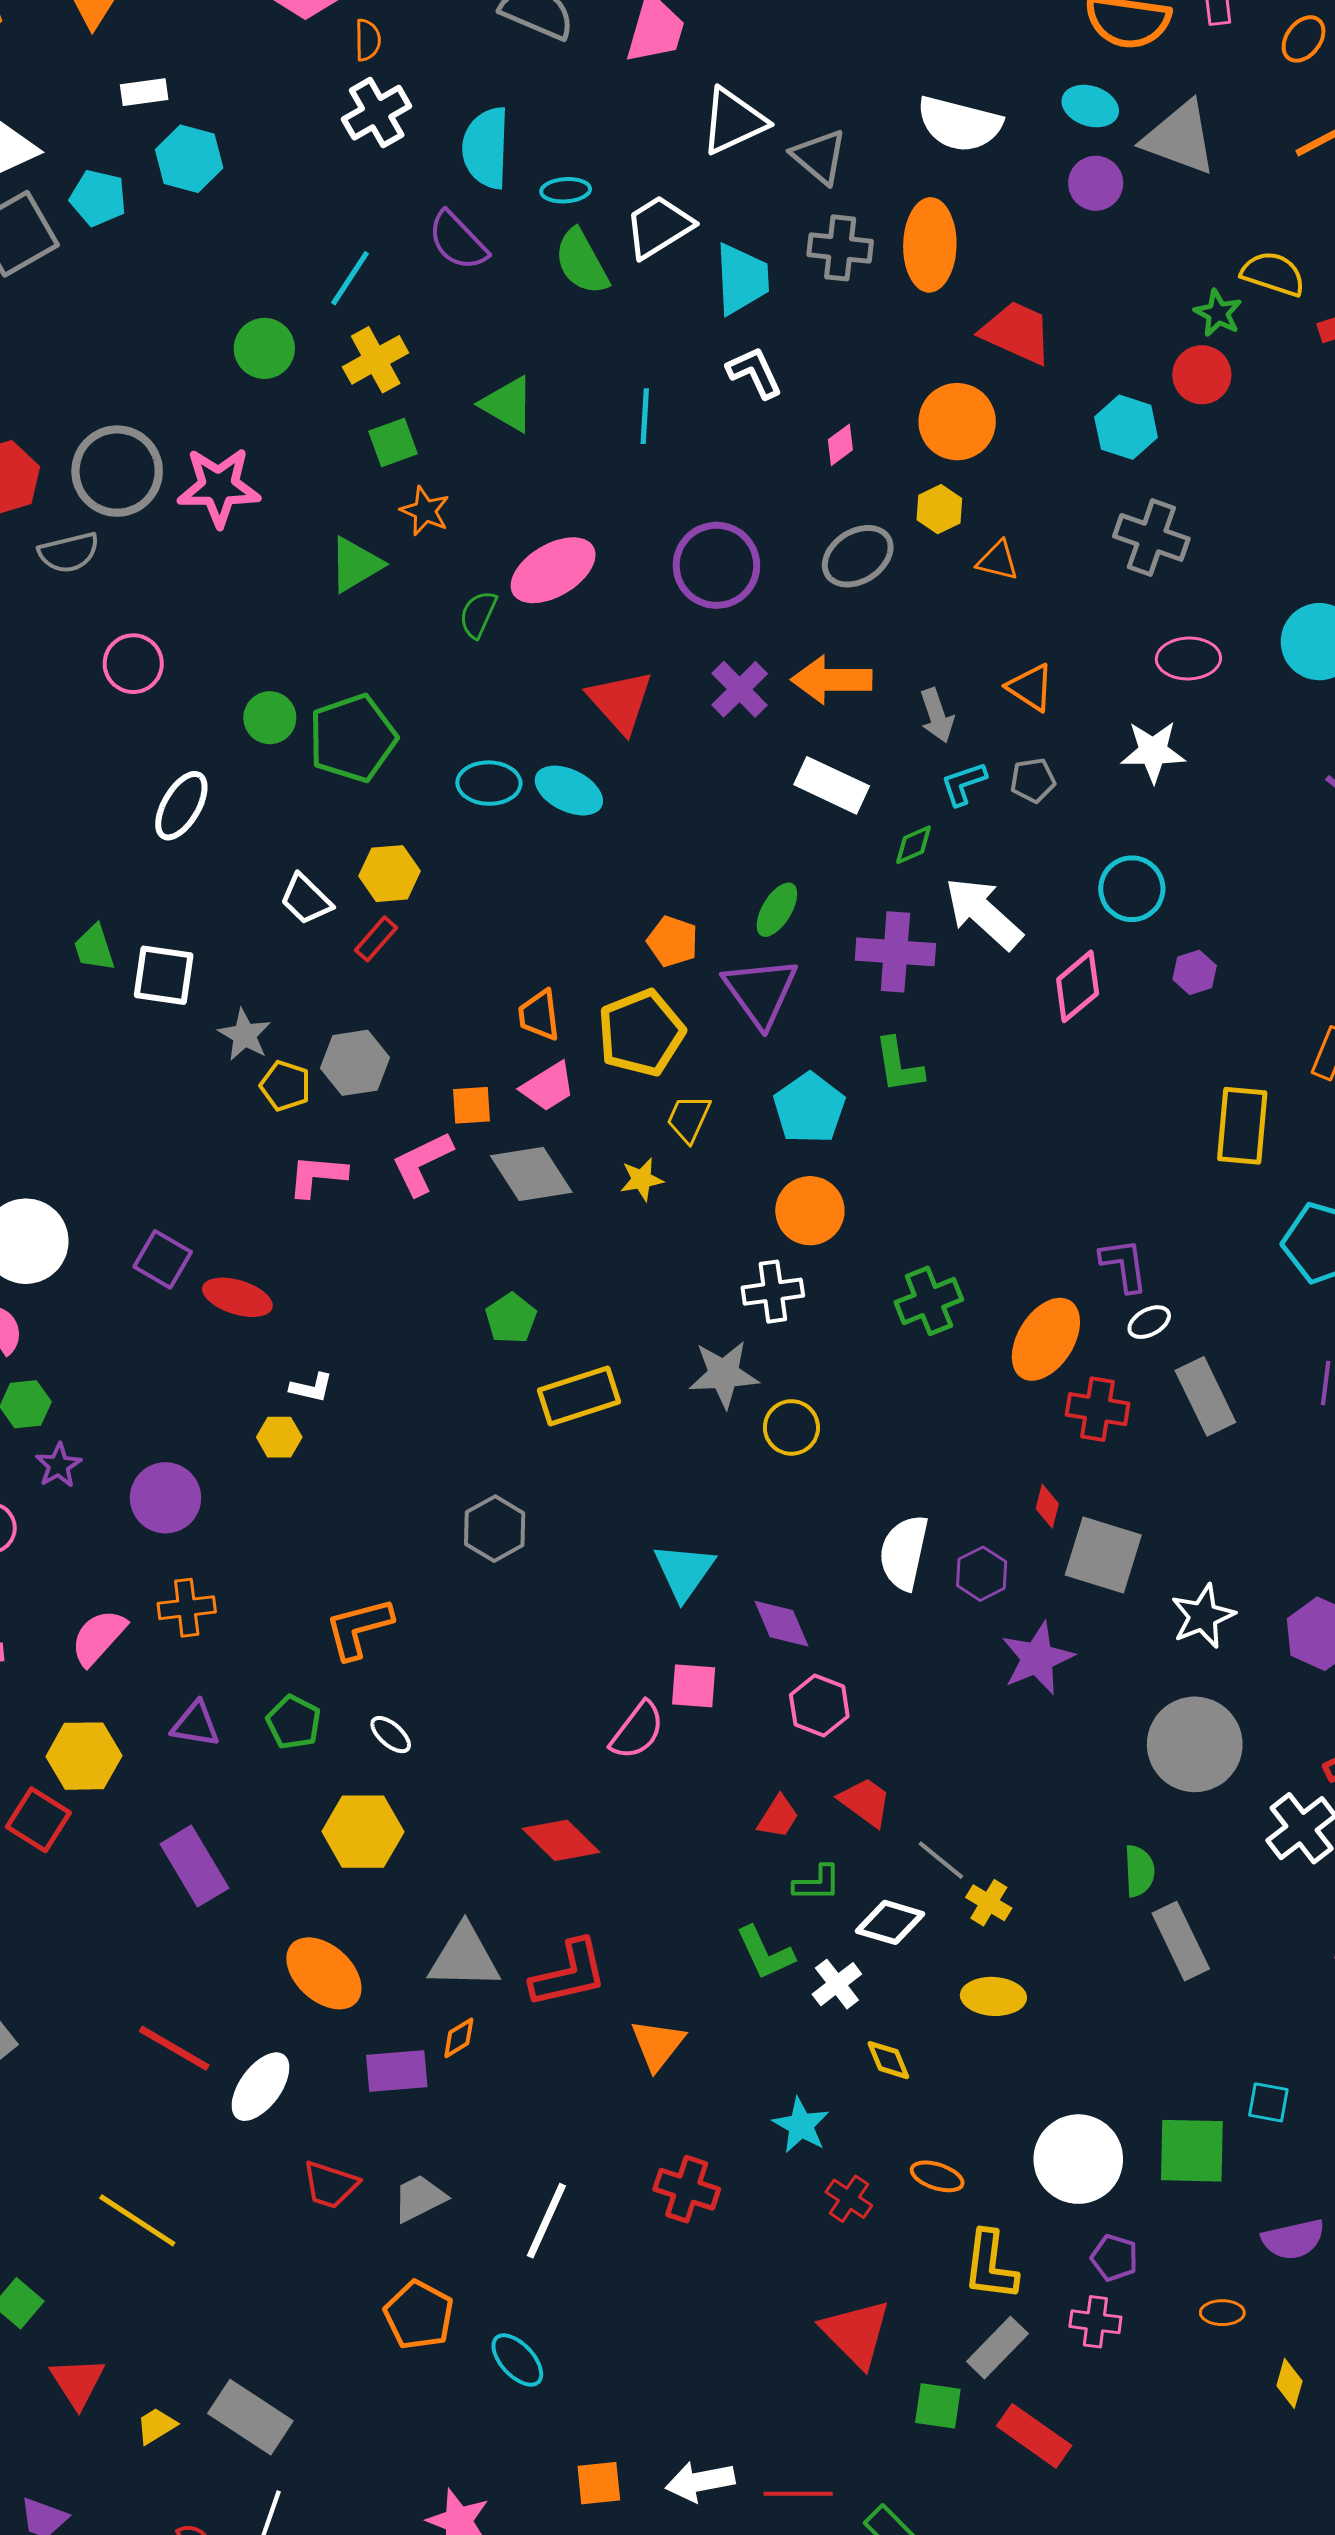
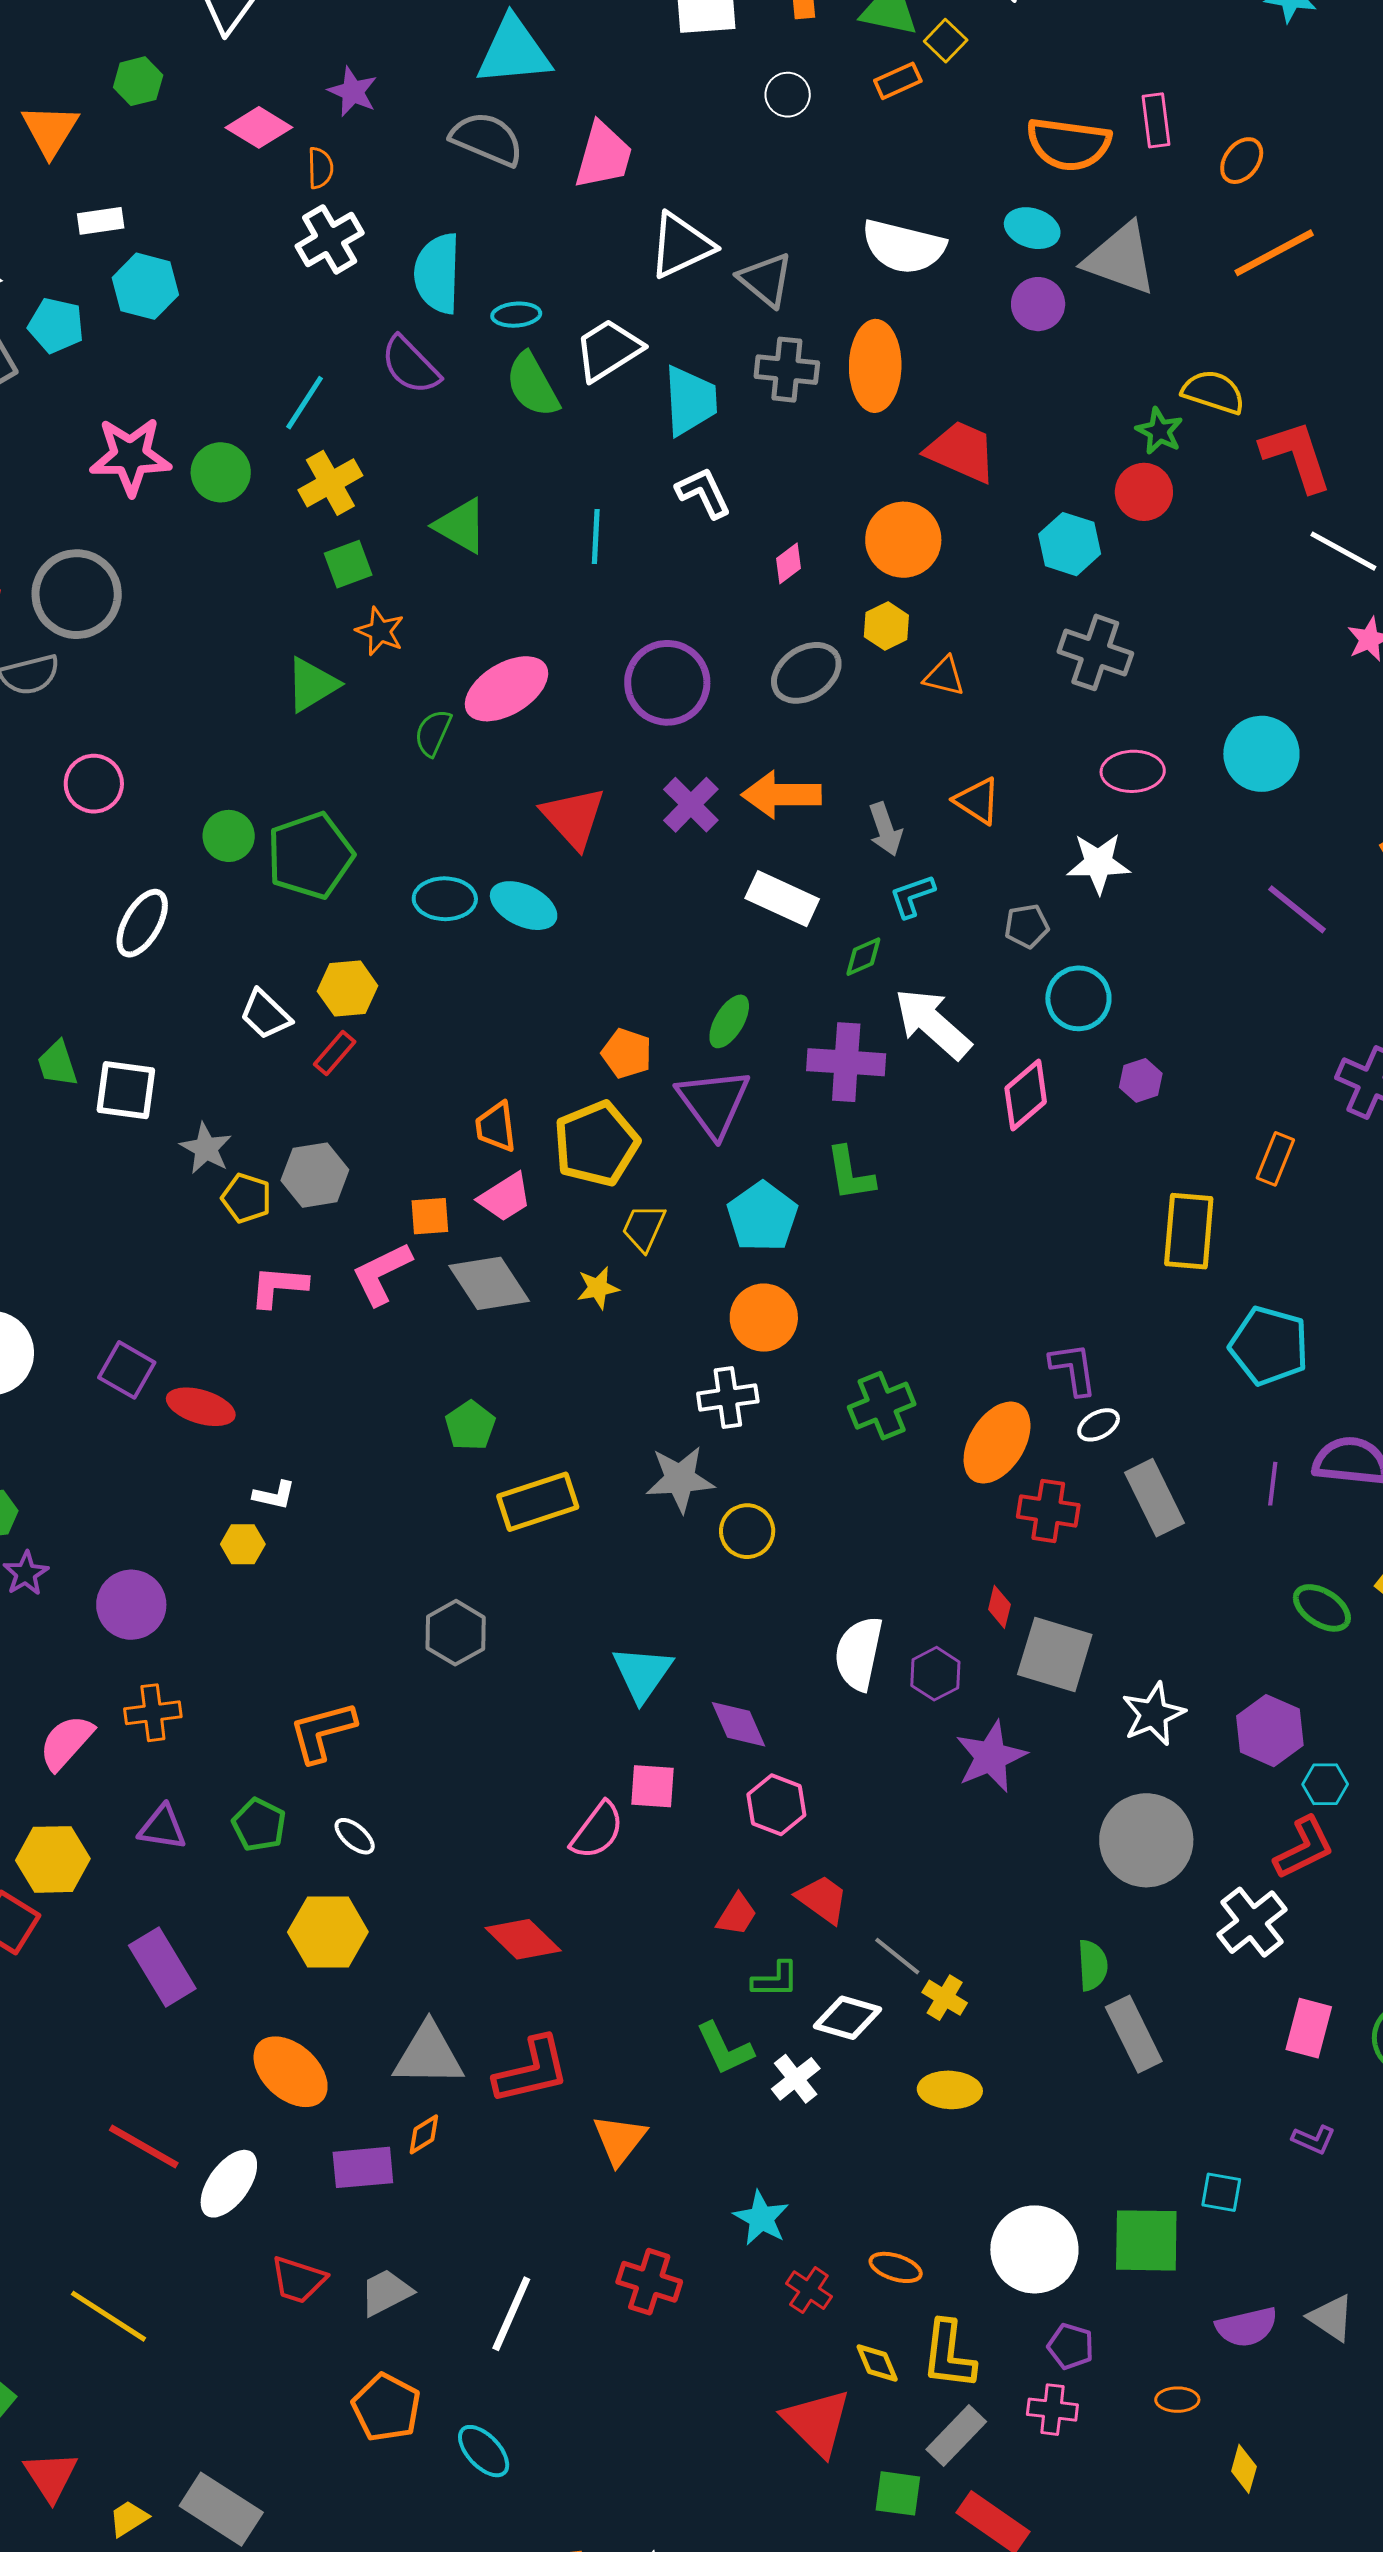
pink star: (219, 487) -> (130, 456), moved
gray pentagon: (1033, 780) -> (1027, 926), moved
yellow diamond: (888, 2060) -> (877, 2363), moved

